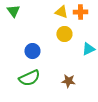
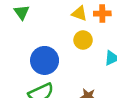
blue circle: (32, 51) -> (45, 60), size x1.5

